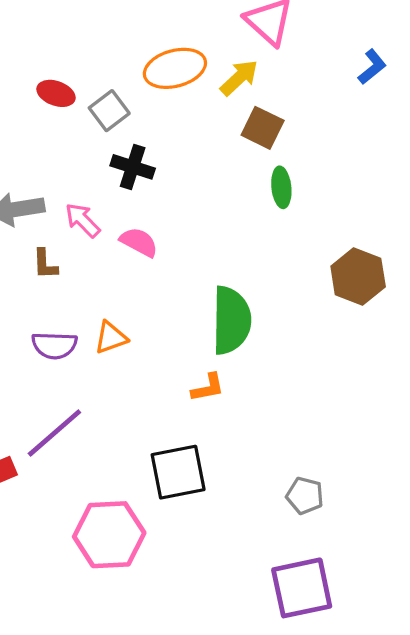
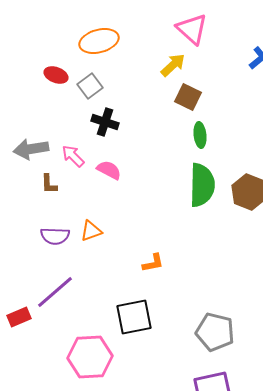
orange ellipse: (175, 68) -> (99, 41), moved
green semicircle: (231, 320) -> (202, 185), moved
gray pentagon: (305, 496) -> (215, 332), size x1.6

